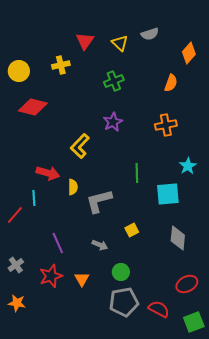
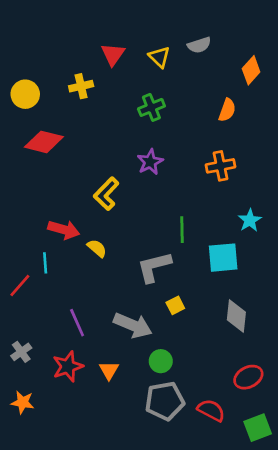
yellow semicircle: (73, 187) -> (97, 248), turned -49
gray L-shape: (99, 201) -> (154, 267), moved
gray arrow: (100, 245) -> (133, 325), size x1.8

